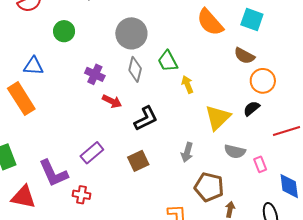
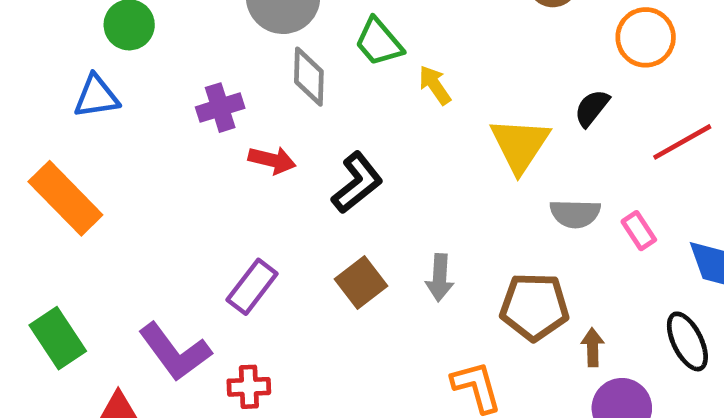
blue triangle: (33, 66) -> (96, 97), moved
purple cross: (95, 74) -> (220, 108), turned -30
orange circle: (263, 81) -> (646, 37), moved
gray arrow: (187, 152) -> (440, 278), moved

